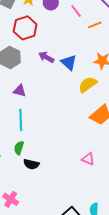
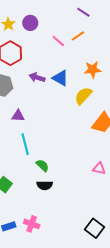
pink line: (76, 11) -> (58, 41), moved
green semicircle: (19, 148) -> (42, 165), moved, turned 128

